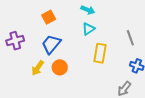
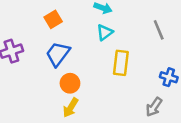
gray line: (130, 38) -> (159, 30), moved
yellow arrow: (38, 68) -> (71, 108), moved

